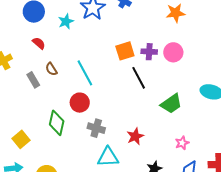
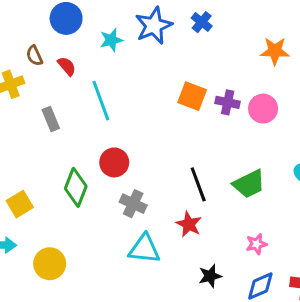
orange square: (125, 51) -> (192, 96), turned 30
brown semicircle: (51, 69) -> (34, 56), moved
cyan line: (85, 73) -> (101, 101), moved
black line: (139, 78) -> (198, 184), moved
red star: (135, 136) -> (189, 224), turned -30

